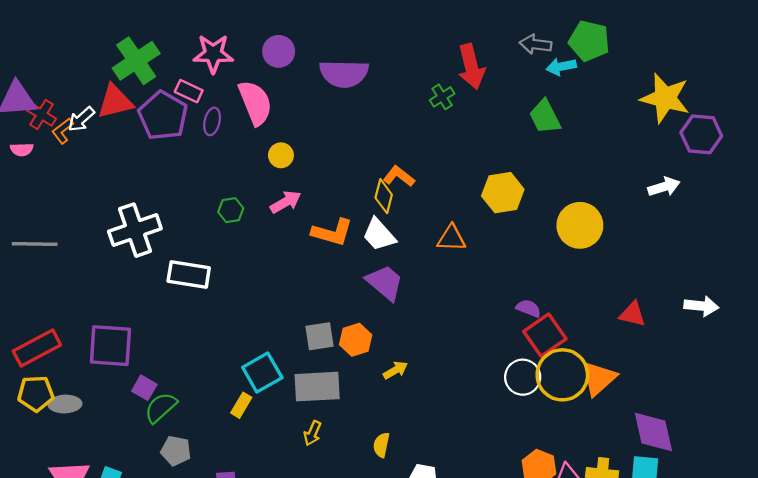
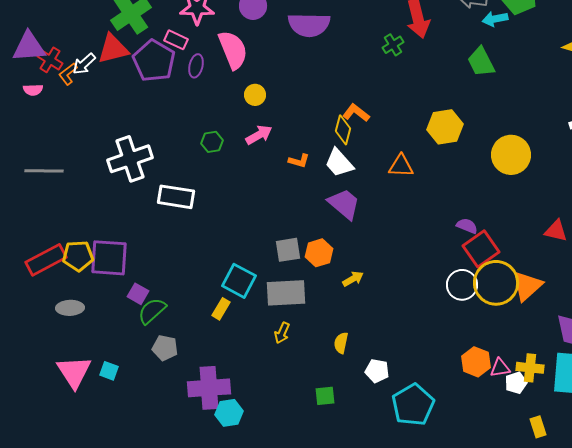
orange L-shape: (332, 232) -> (299, 161), size x0.6
cyan square: (262, 372) -> (239, 281), turned -32
yellow pentagon: (36, 394) -> (78, 256), moved

